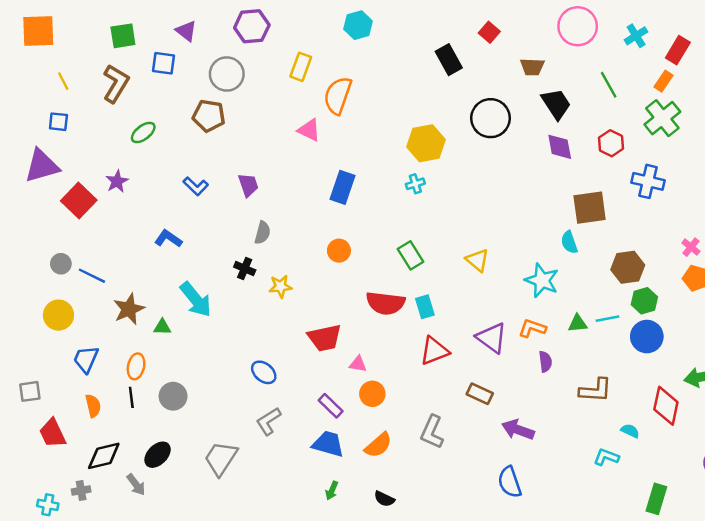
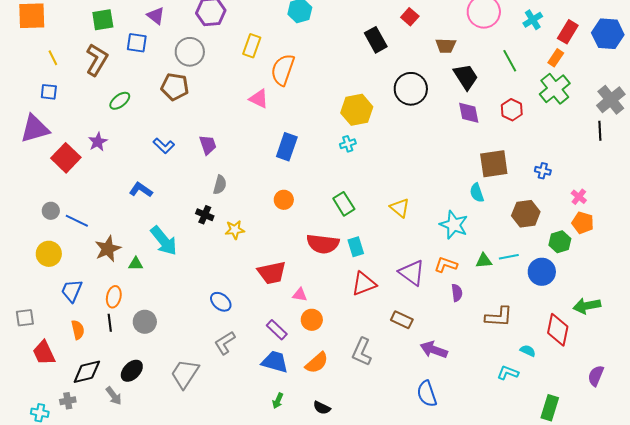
blue cross: (648, 181) -> (543, 171), moved, size x0.6
green hexagon: (644, 301) -> (560, 242), moved

